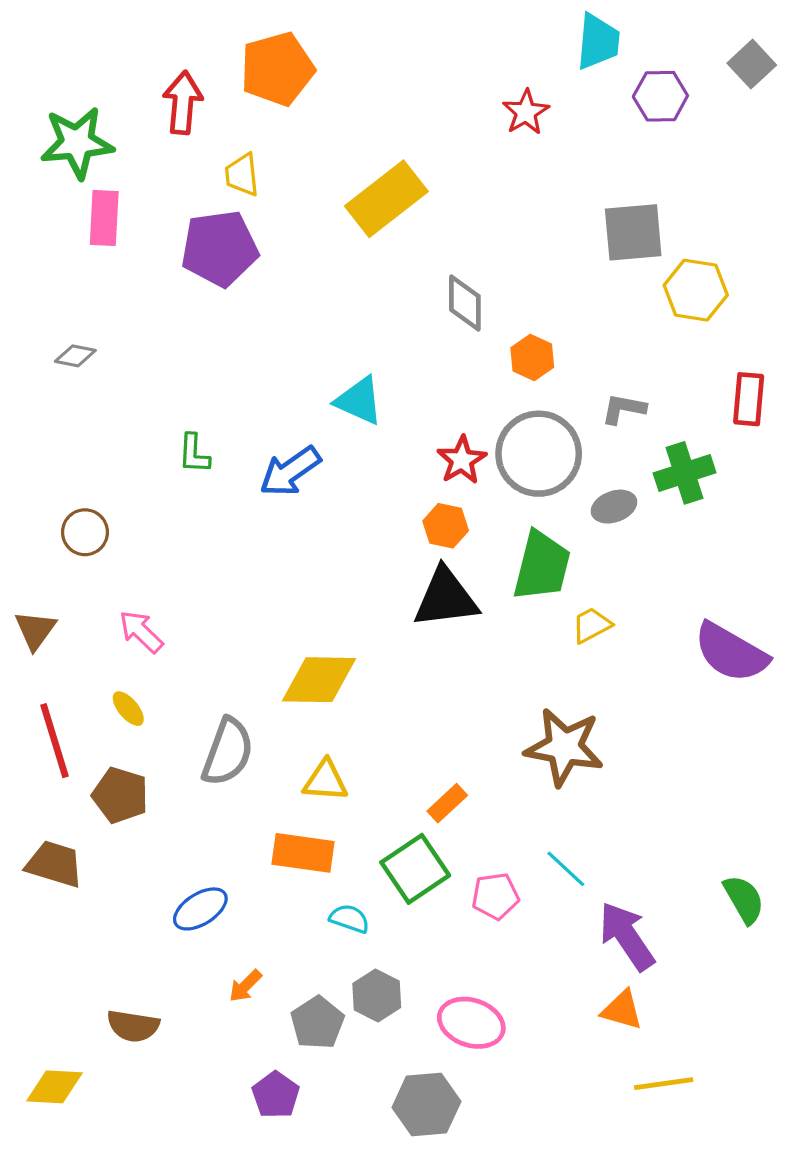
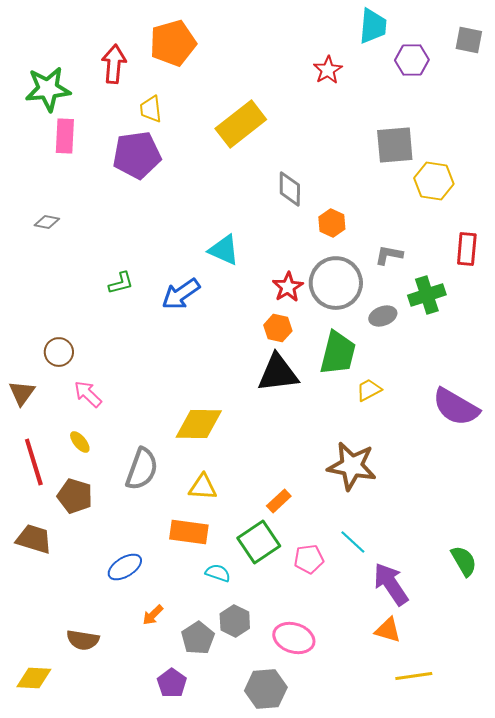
gray square: (752, 64) -> (469, 40), turned -36
green L-shape: (194, 454) -> (121, 283), turned -108
brown circle: (85, 532) -> (59, 352), moved

